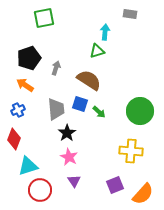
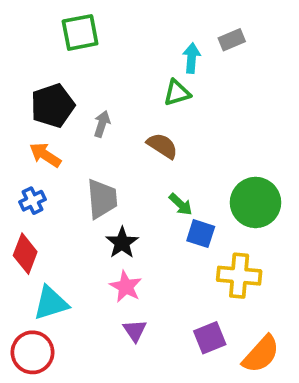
gray rectangle: (130, 14) -> (232, 40), moved, turned -32
brown semicircle: (89, 80) -> (162, 146), size x0.7
blue square: (80, 104) -> (201, 234), moved
red circle: (40, 190) -> (33, 352), moved

